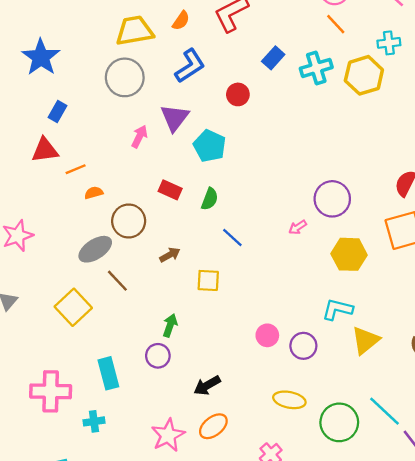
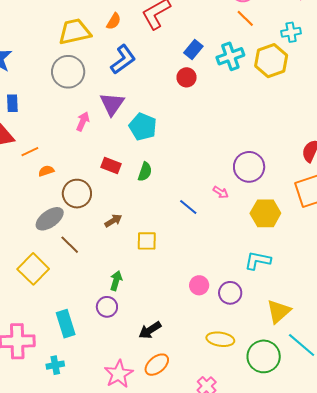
red circle: (238, 94) -> (187, 77), moved
blue rectangle: (58, 111) -> (12, 103), turned -30
pink arrow: (298, 227) -> (221, 192), turned -112
blue line: (232, 238) -> (188, 207), moved
yellow triangle: (365, 340) -> (279, 311), moved

